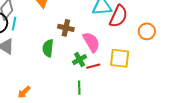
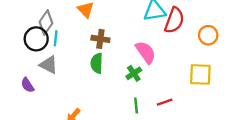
brown cross: (66, 28) -> (100, 39), moved
yellow square: (120, 58) -> (200, 74), moved
red line: (93, 66) -> (165, 102), moved

